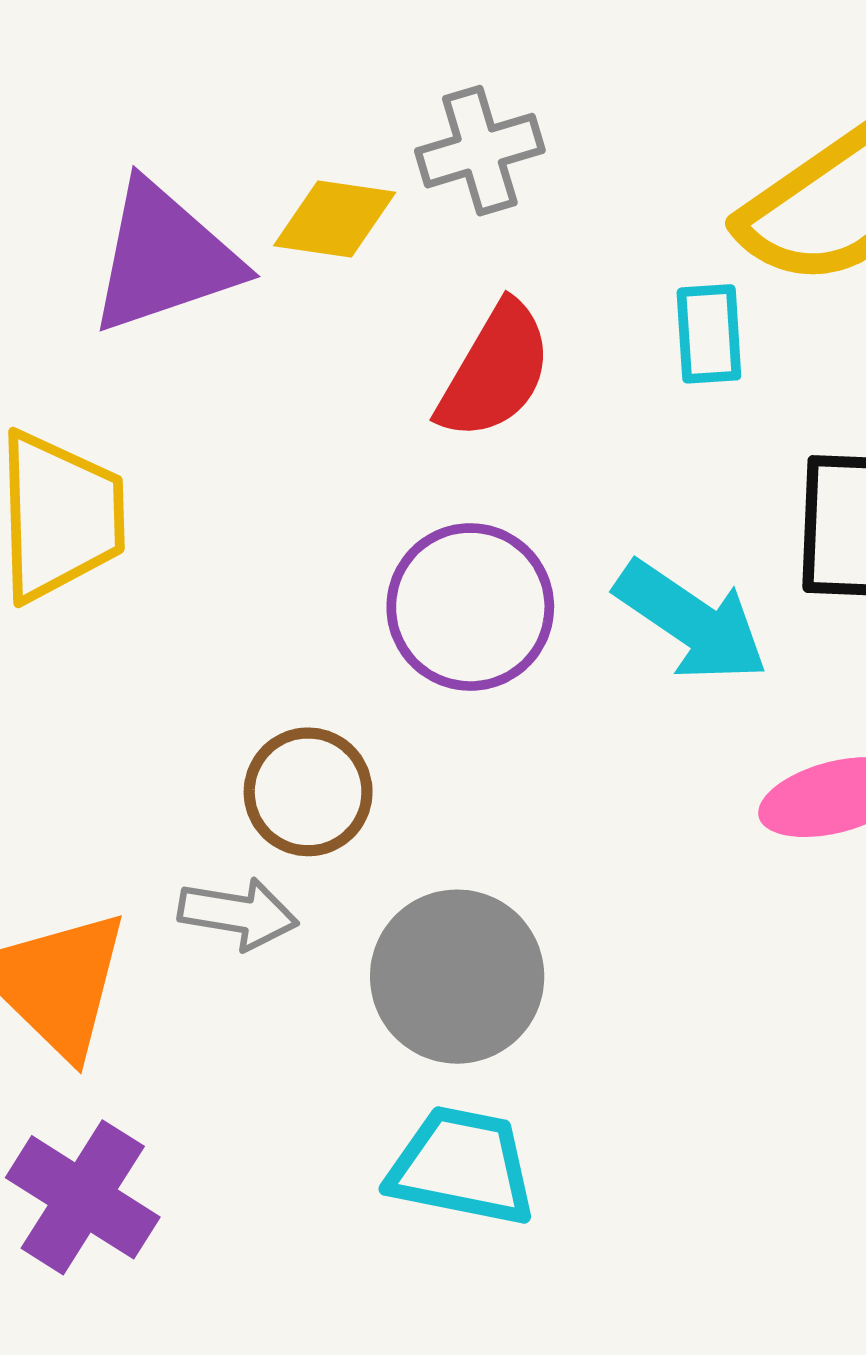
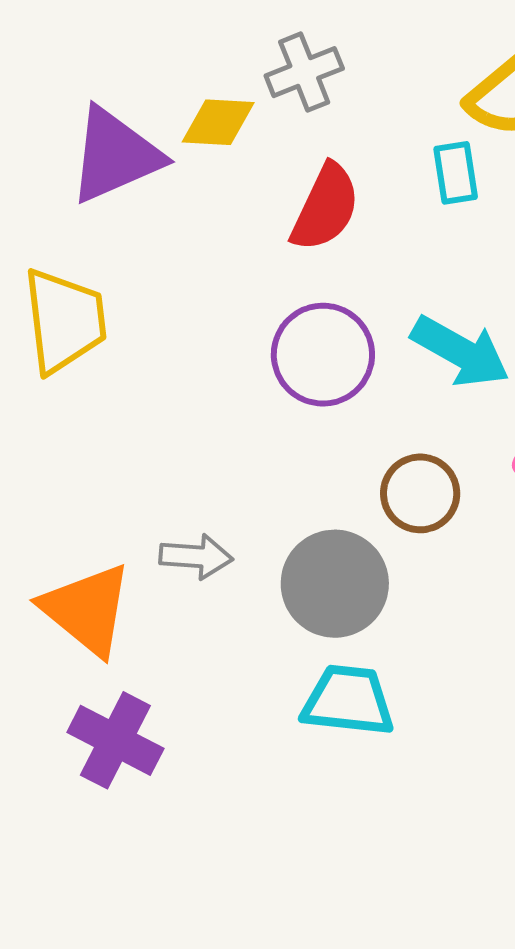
brown circle: (308, 792) -> (420, 493), moved

